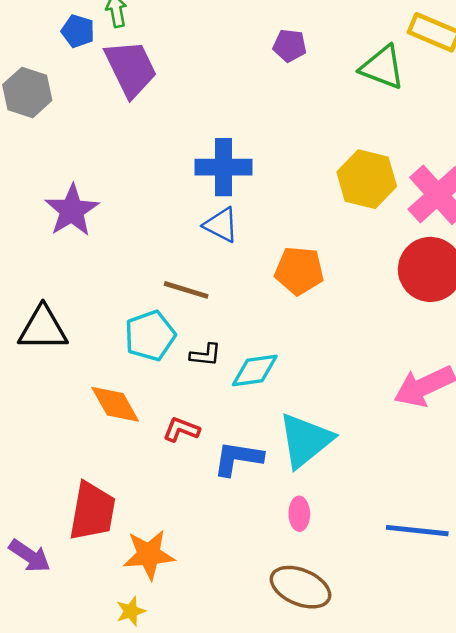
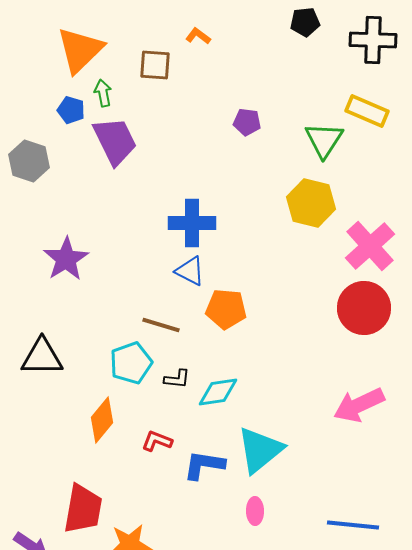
green triangle: (382, 67) -> (324, 140), turned 42
yellow hexagon: (367, 179) -> (311, 203), moved
orange pentagon: (299, 271) -> (226, 309), moved
orange diamond: (115, 404) -> (102, 420), turned 69

